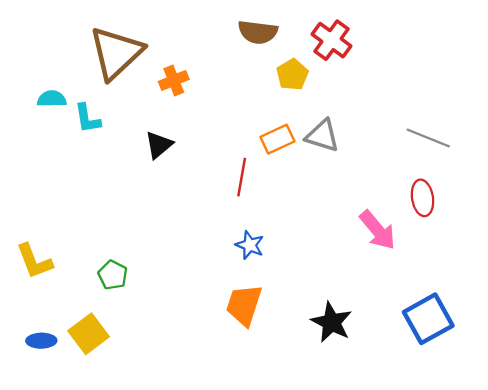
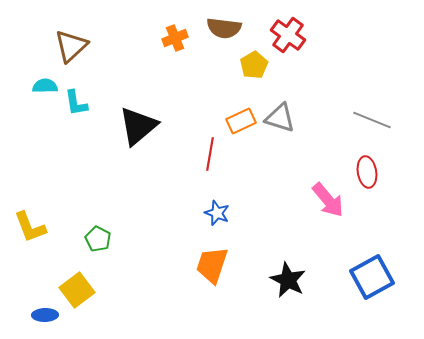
brown triangle: (116, 53) -> (71, 46), moved, size x0.7
orange cross: (174, 80) -> (175, 38), moved
black triangle: (159, 145) -> (138, 126), size x1.6
blue ellipse: (41, 341) -> (45, 315), moved

